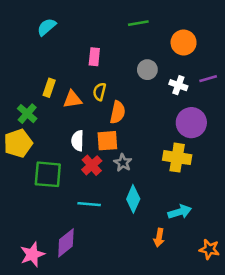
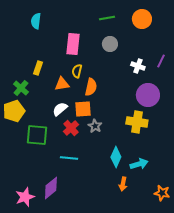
cyan semicircle: (47, 27) -> (36, 21), turned -42
orange circle: (184, 42) -> (142, 19), moved
pink rectangle: (94, 57) -> (73, 44), size x1.5
gray circle: (147, 70) -> (110, 44), moved
purple line: (208, 79) -> (161, 61), turned -48
orange triangle: (72, 99) -> (62, 84), moved
white semicircle: (78, 141) -> (60, 109), turned 49
cyan diamond: (133, 199) -> (116, 157), moved

